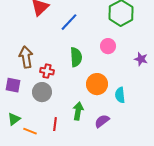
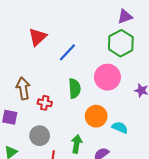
pink circle: (108, 46) -> (107, 77), size x1.6
gray circle: (42, 92) -> (40, 136), moved
cyan semicircle: (120, 95) -> (120, 127), turned 119

